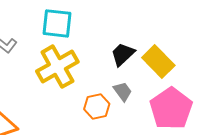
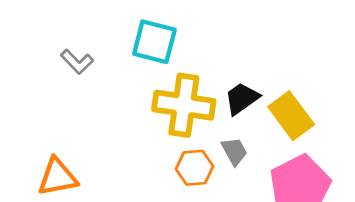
yellow cross: (57, 67) -> (184, 105), moved, turned 30

